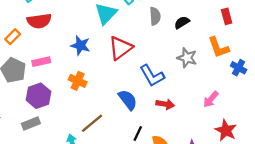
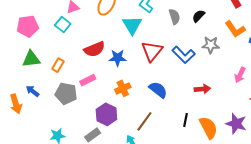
red semicircle: (39, 21) -> (94, 49), moved
blue L-shape: (152, 76) -> (184, 55), moved
orange cross: (78, 81) -> (123, 88), turned -35
purple hexagon: (38, 96) -> (106, 114), moved
blue semicircle: (128, 100) -> (158, 90), moved

